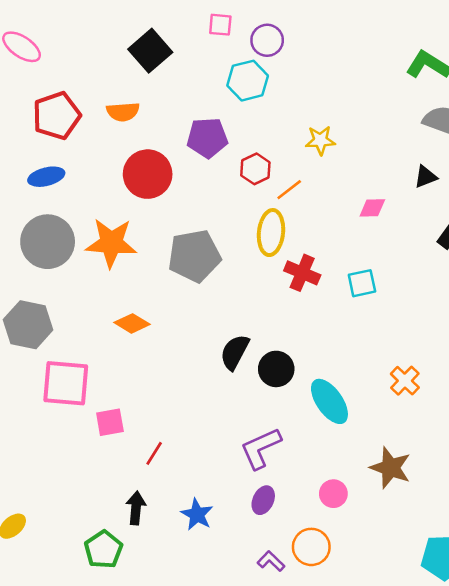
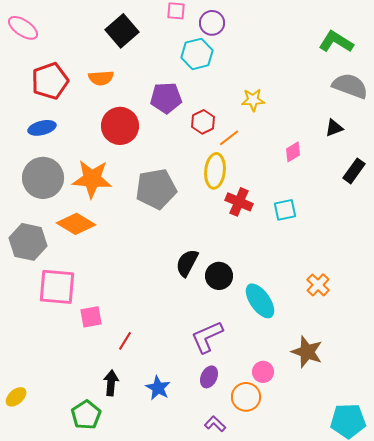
pink diamond: (372, 208) -> (293, 152), turned -30
orange diamond: (132, 323) -> (76, 224), moved, size x1.4
orange circle: (311, 547) -> (246, 397), moved

